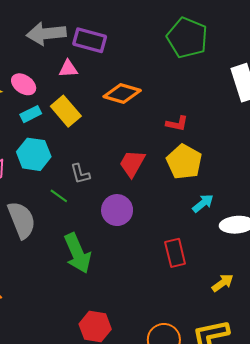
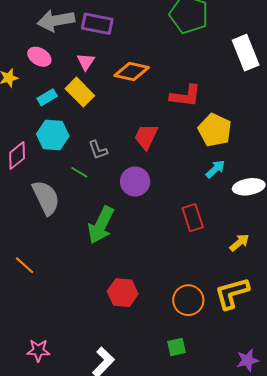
pink triangle: (68, 69) -> (86, 62), moved, turned -48
pink ellipse: (24, 84) -> (39, 57), moved
red L-shape: (177, 124) -> (185, 96), size x1.5
yellow pentagon: (184, 162) -> (215, 130), moved
green arrow: (78, 253) -> (101, 225), turned 54

